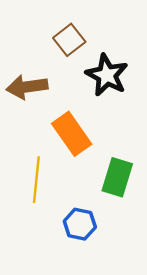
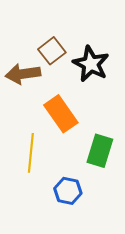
brown square: (69, 40) -> (52, 51), moved

